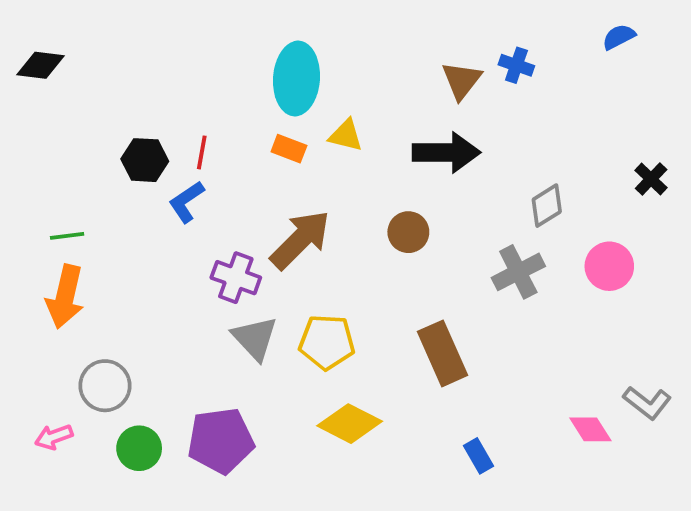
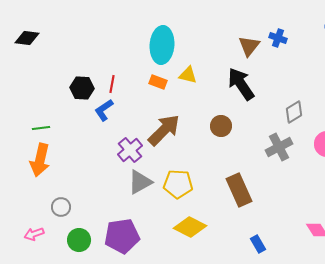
black arrow: (446, 152) -> (241, 84), turned -124
purple cross: (236, 278) -> (130, 150), turned 30
gray triangle: (255, 338) -> (140, 182), turned 44
gray circle: (105, 386) -> (61, 207), size x0.7

